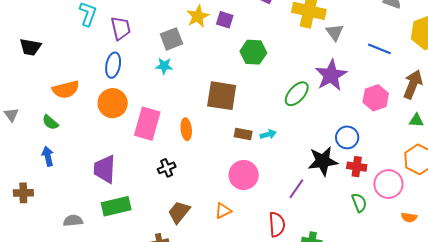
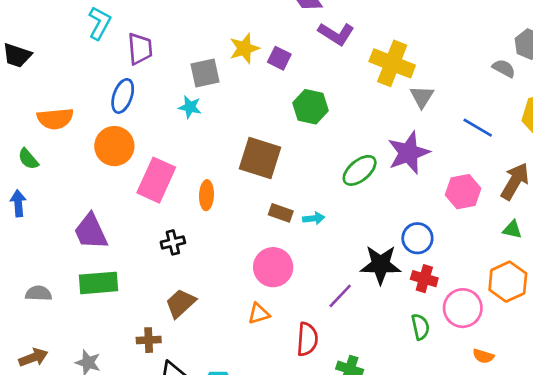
purple trapezoid: (105, 169) -> (91, 232), turned -36
orange triangle: (223, 211) -> (259, 314), moved

